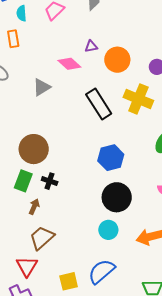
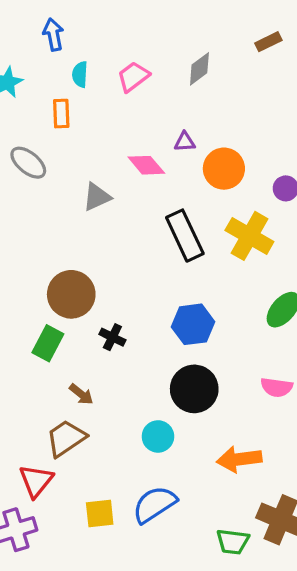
black cross: (50, 181) -> (112, 337), moved
brown arrow: (34, 207) -> (81, 394), moved, turned 98
cyan circle: (108, 230) -> (158, 436), moved

